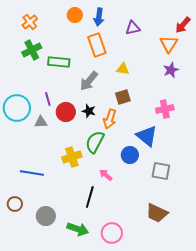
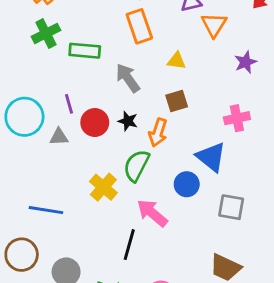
orange triangle: (169, 44) -> (214, 25), moved
gray arrow: (89, 81) -> (128, 78), turned 105
yellow cross: (72, 157) -> (103, 187), turned -30
pink arrow: (106, 175) -> (152, 213), size x1.6
brown circle: (15, 204) -> (22, 255), size x1.5

